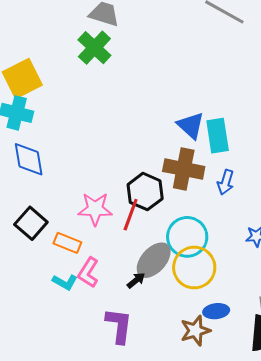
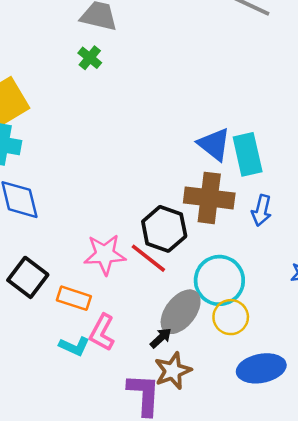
green cross: (94, 48) -> (90, 58), size x0.6
red line: (131, 215) -> (148, 258), turned -68
yellow circle: (194, 267) -> (231, 317), size x0.7
blue ellipse: (216, 311) -> (261, 368), size x1.5
brown star: (195, 331) -> (173, 371), moved

